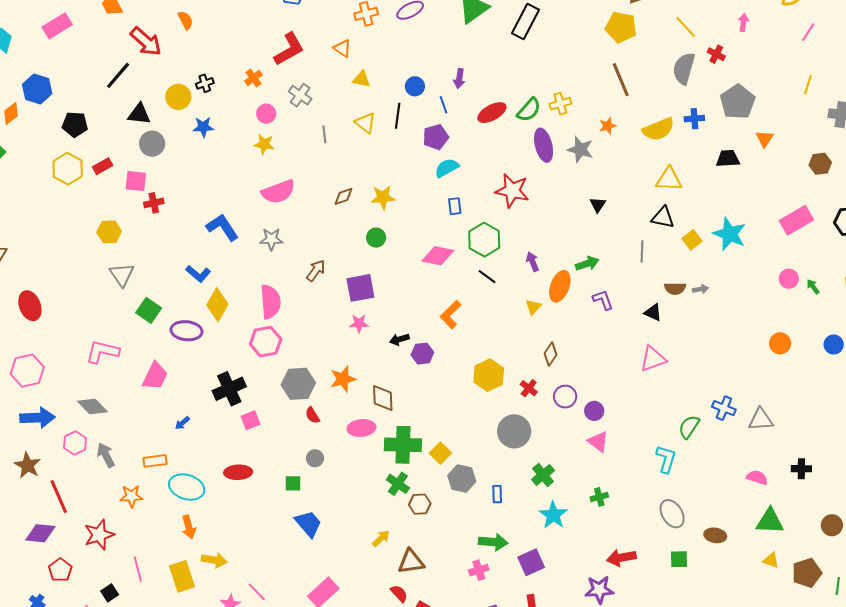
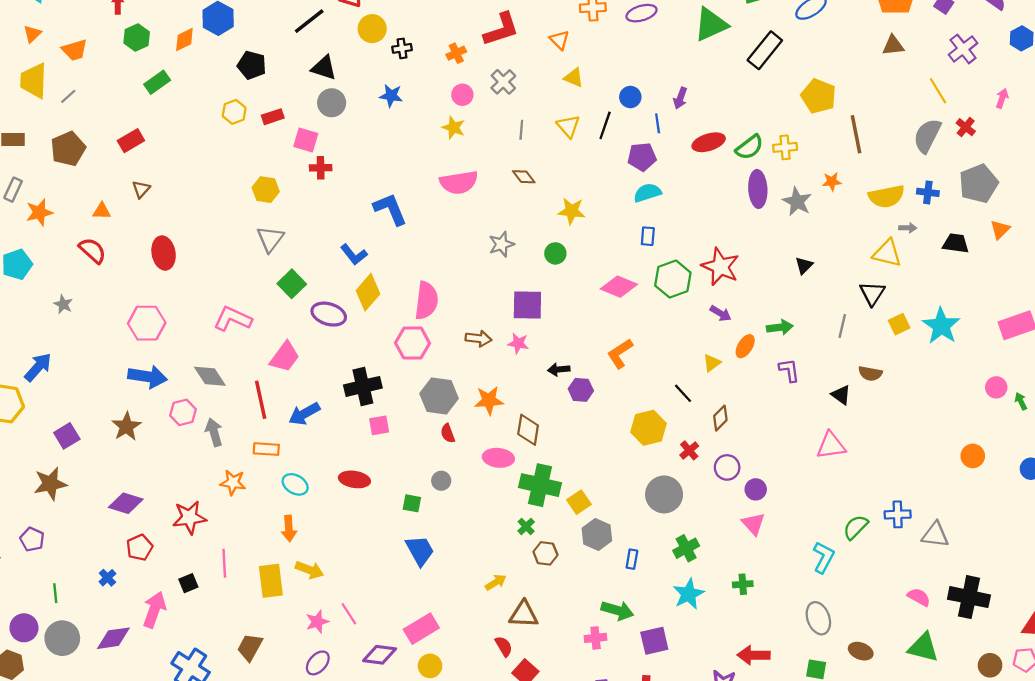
yellow pentagon: (621, 27) -> (819, 96), moved
yellow circle: (178, 97) -> (372, 29), moved
yellow hexagon: (68, 169) -> (234, 112), size x0.7
red star: (512, 191) -> (720, 267), moved
brown diamond: (343, 196) -> (524, 177), moved, turned 60
black triangle: (663, 217) -> (872, 293), turned 40
gray star: (271, 239) -> (501, 244), moved, turned -30
purple arrow: (532, 262) -> (721, 313), turned 132
brown arrow: (316, 271) -> (478, 338), moved, turned 50
black line: (487, 277) -> (683, 393), moved
orange ellipse: (560, 286) -> (745, 346), size x0.7
gray arrow: (700, 289) -> (908, 228), moved
blue cross: (724, 408) -> (898, 514), turned -35
blue arrow: (182, 423) -> (304, 414), size x1.8
black cross: (801, 469) -> (969, 597), size x1.8
green cross: (398, 484) -> (526, 526), size x0.7
cyan ellipse: (187, 487) -> (295, 484), size x0.7
red line: (59, 497) -> (261, 400), moved

